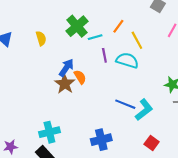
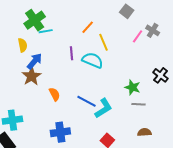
green cross: (77, 26) -> (35, 20), moved
cyan line: (95, 37) -> (46, 31), moved
yellow semicircle: (41, 38) -> (23, 45), moved
orange semicircle: (80, 77) -> (54, 94), moved

